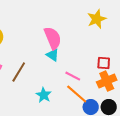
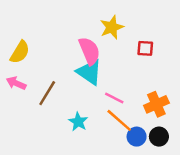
yellow star: (97, 19) -> (112, 27), moved
cyan triangle: (53, 55) -> (89, 72), size x1.6
red square: (104, 63) -> (145, 48), moved

